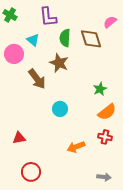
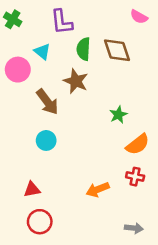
pink semicircle: (110, 22) -> (139, 17), moved, turned -112
green star: (100, 89) -> (118, 115), moved
cyan circle: (60, 109) -> (46, 140), moved
red triangle: (19, 138) -> (32, 189), moved

